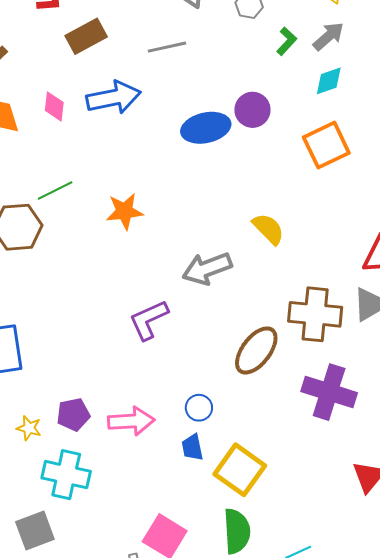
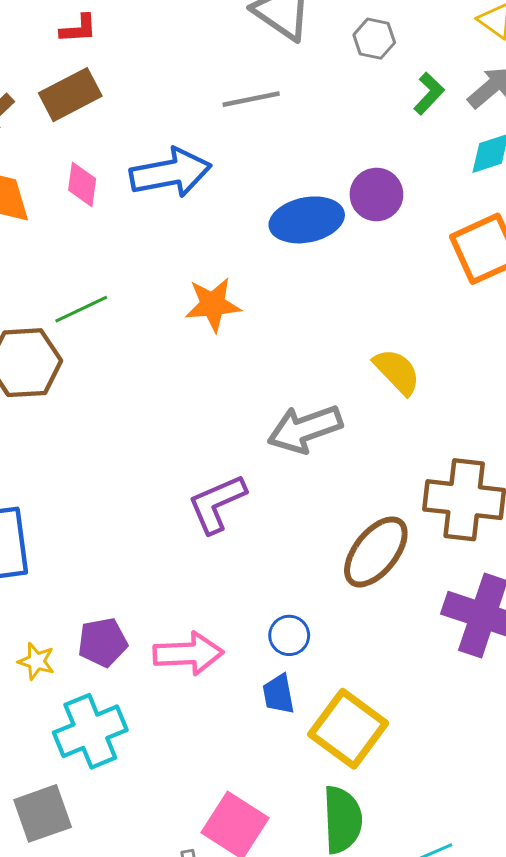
brown rectangle: (86, 36) -> (70, 95), moved
orange star: (124, 211) -> (213, 305), moved
cyan cross: (66, 475) -> (90, 731), turned -36

